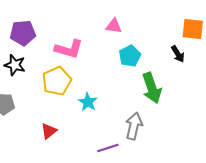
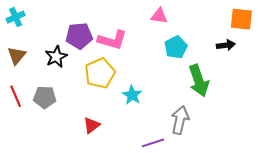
purple pentagon: (23, 33) -> (79, 36), moved
black arrow: (178, 54) -> (226, 45), turned -66
black star: (15, 65) -> (56, 57), turned 30

